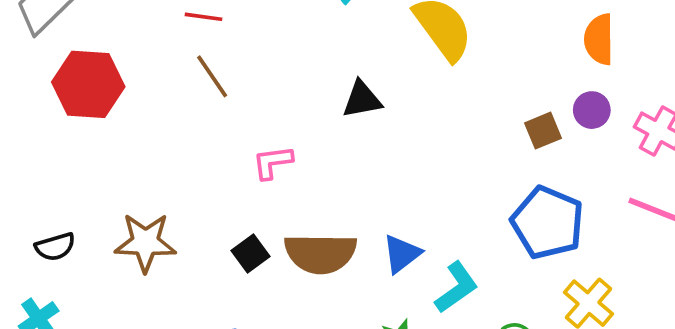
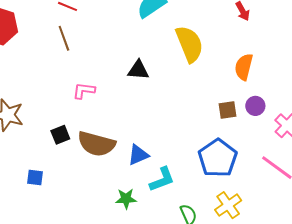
orange semicircle: (599, 39) -> (244, 67), moved

